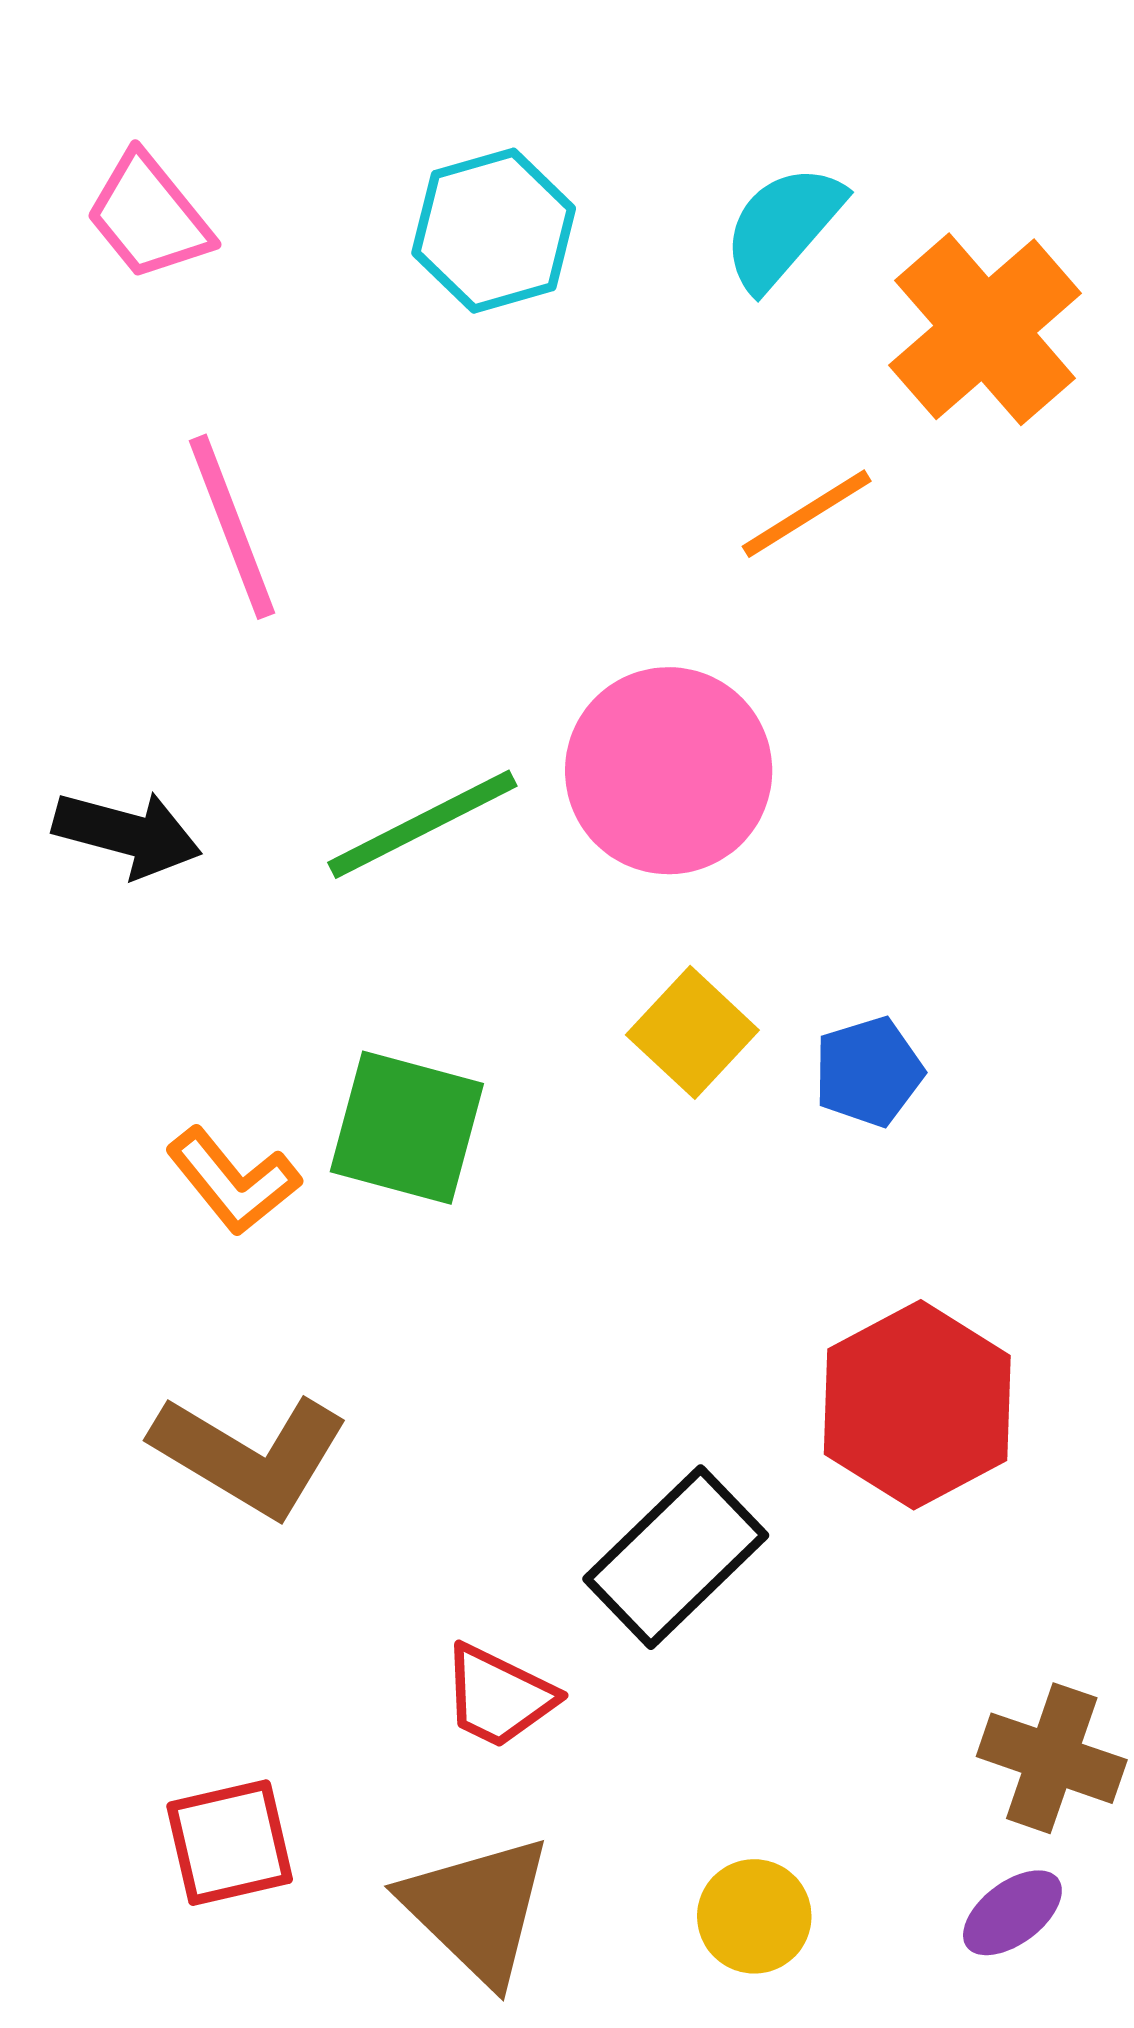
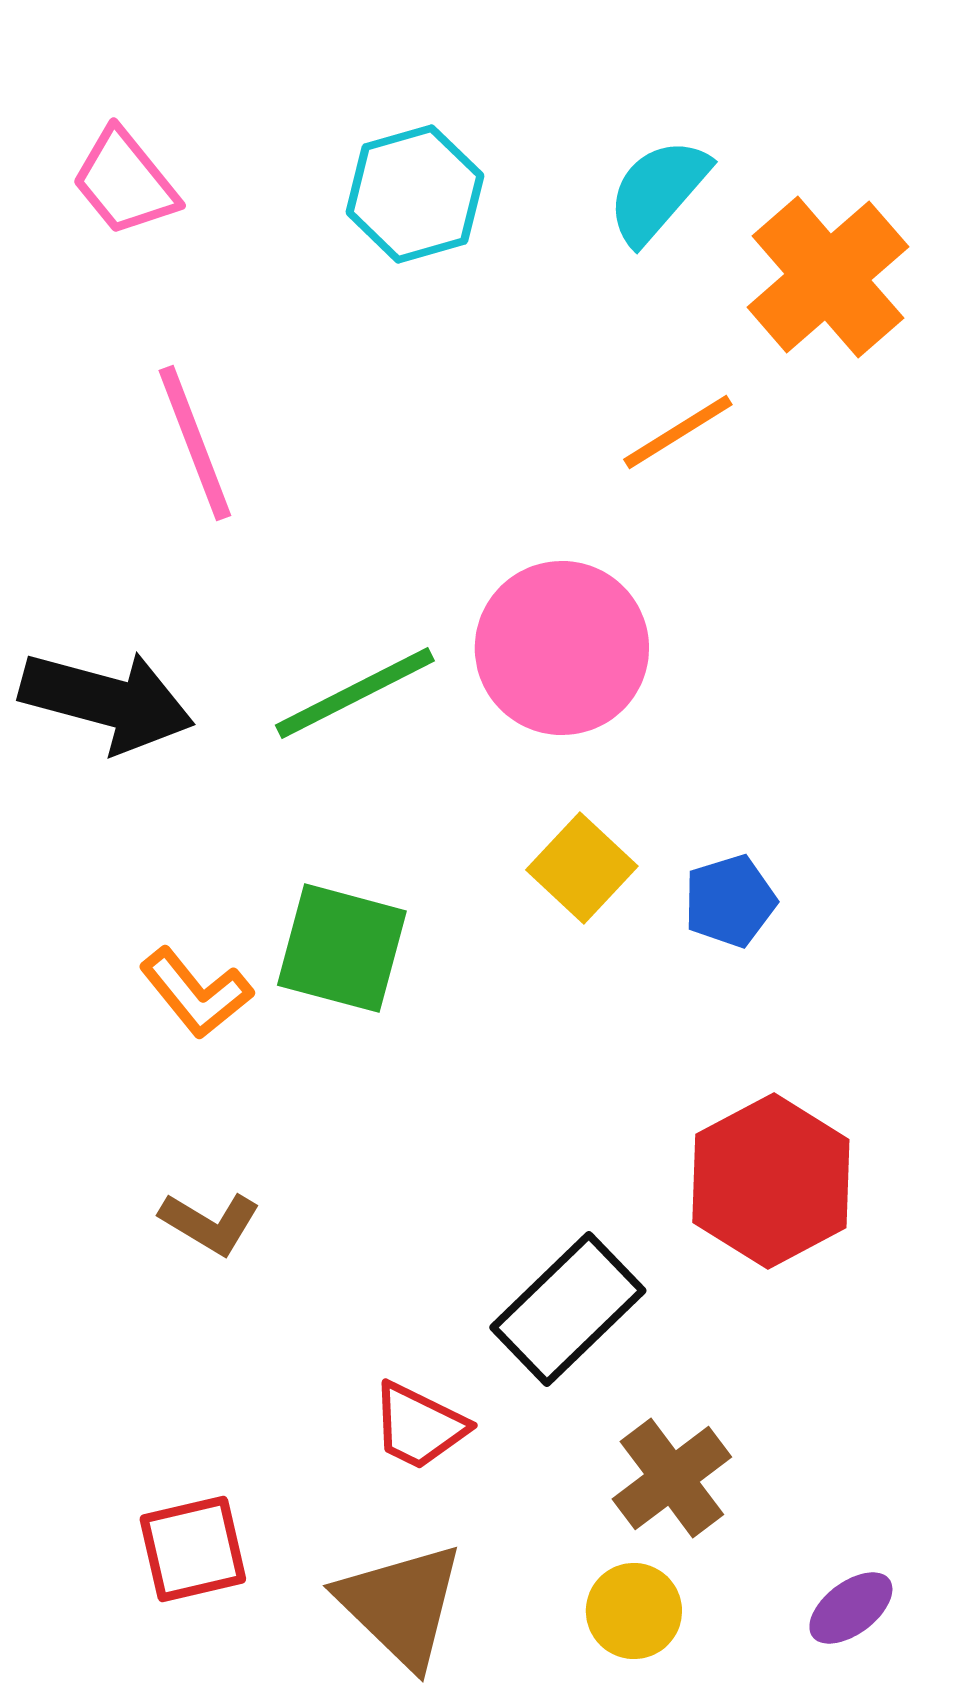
black arrow: (127, 834) -> (107, 701), size x1.4
brown L-shape: (250, 1455) -> (210, 1223), size x0.6
brown cross: (1052, 1758) -> (672, 1478), moved, turned 34

